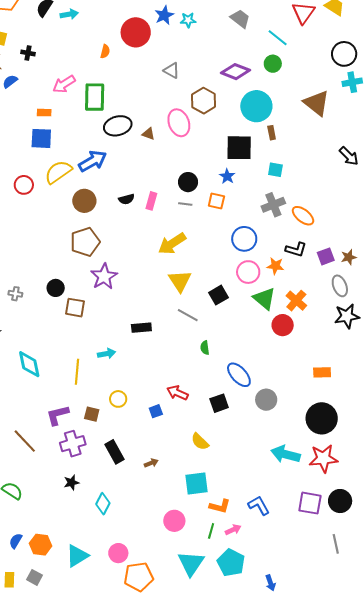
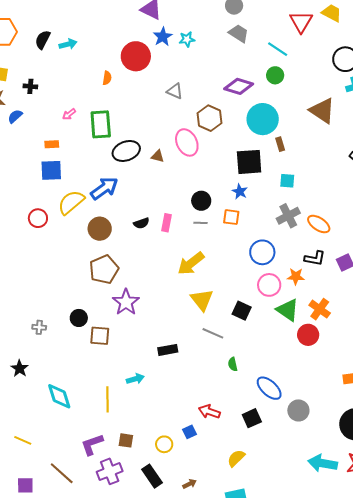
pink arrow: (64, 84) -> (69, 114), size x0.6
black square: (218, 295) -> (242, 311), turned -30
yellow circle: (118, 399) -> (164, 444), moved
yellow semicircle: (200, 442) -> (236, 458), turned 96

